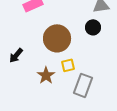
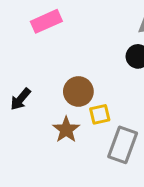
brown circle: (57, 38) -> (78, 91), moved, size x0.7

